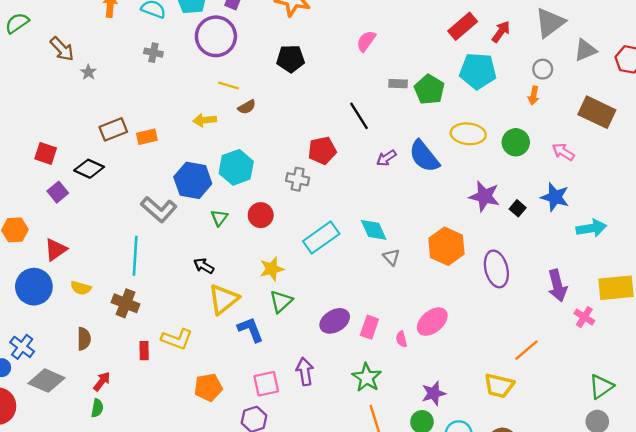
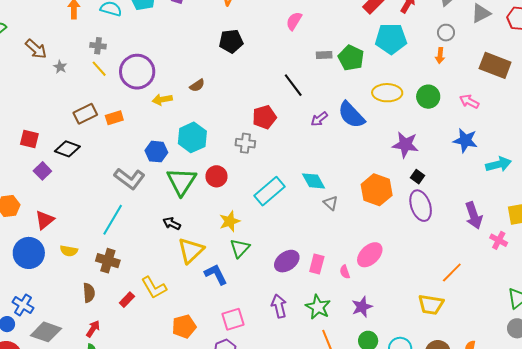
purple circle: (216, 36) -> (137, 72), moved
gray cross: (153, 53) -> (98, 46), moved
yellow line: (229, 86) -> (99, 69), moved, turned 36
blue hexagon: (193, 180) -> (156, 152), size x0.7
black square: (518, 208) -> (417, 177), moved
green triangle: (219, 218) -> (182, 181), size x2.0
cyan line: (135, 256) -> (113, 220), turned 32
brown semicircle: (84, 339) -> (89, 293), moved
yellow L-shape: (177, 339) -> (154, 288), turned 44
red rectangle: (144, 351) -> (127, 300), turned 49
purple arrow: (305, 371) -> (279, 306), moved
purple star: (434, 393) -> (362, 307), moved

